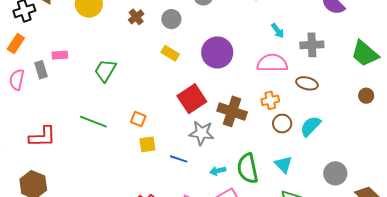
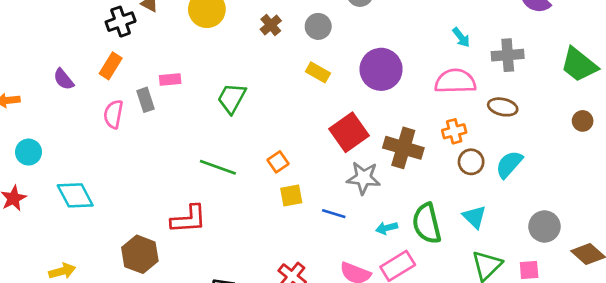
orange square: (138, 119) -> (278, 162), turned 35
red L-shape: (42, 137) -> (189, 219), moved

